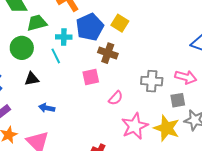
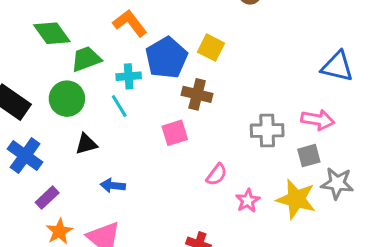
pink semicircle: (116, 98) -> (216, 175), moved
pink star: (135, 126) -> (248, 201), size x0.6

